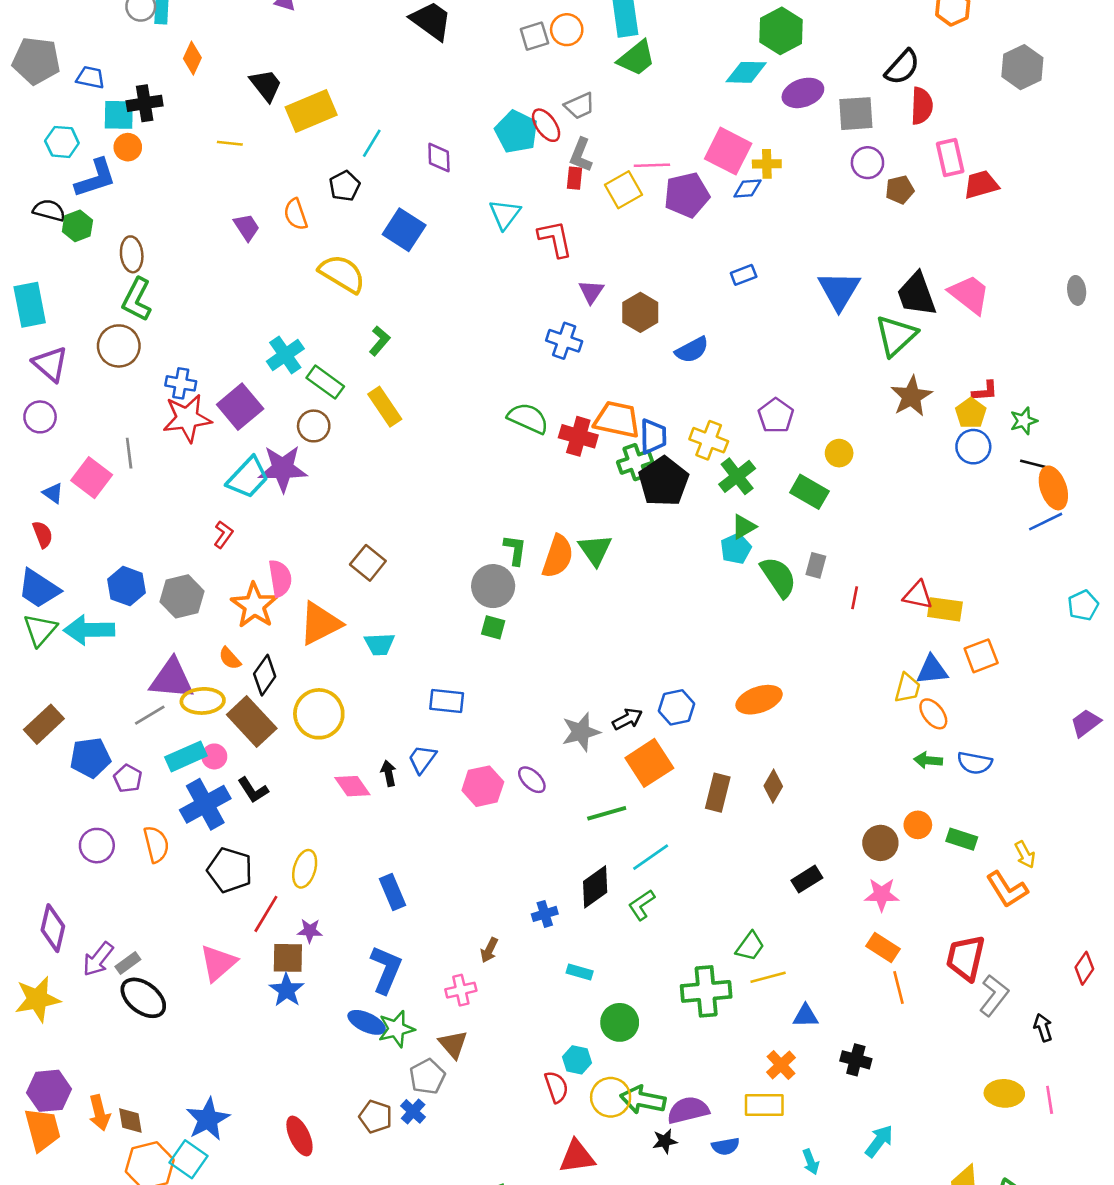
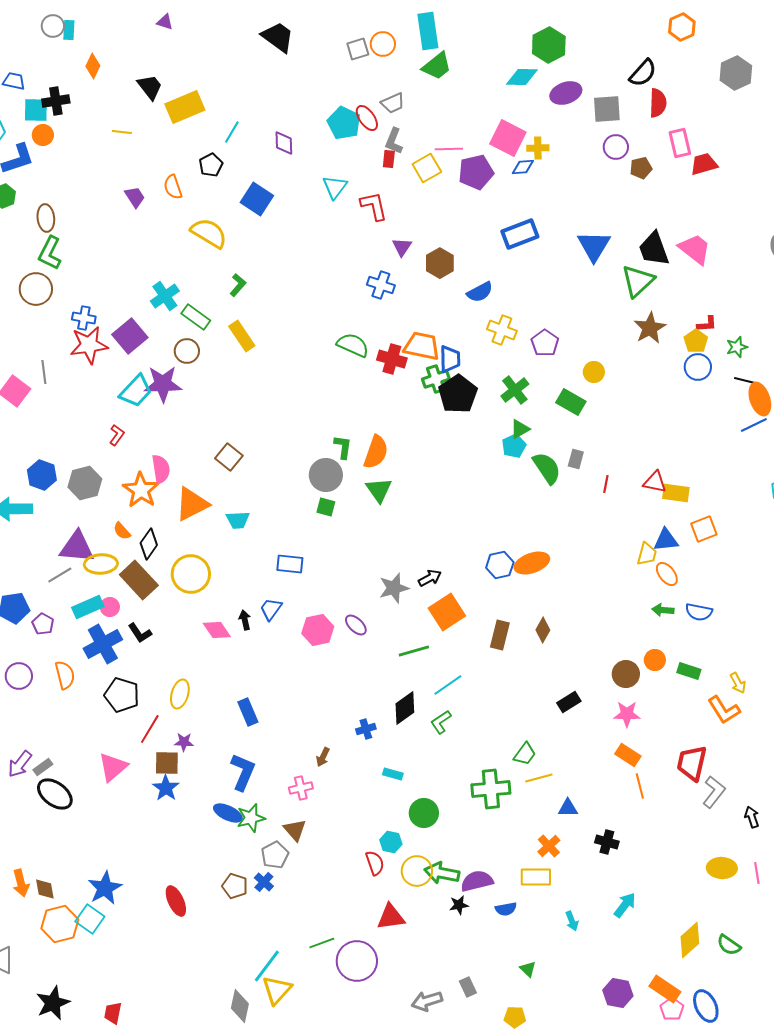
blue rectangle: (744, 275) -> (520, 234), size x1.8
yellow cross: (709, 440) -> (502, 330), moved
green triangle: (595, 550) -> (379, 490), moved
blue hexagon: (676, 707) -> (500, 565), moved

